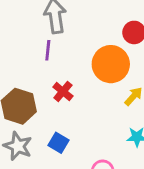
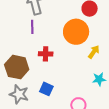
red cross: (63, 91) -> (46, 54), turned -32

